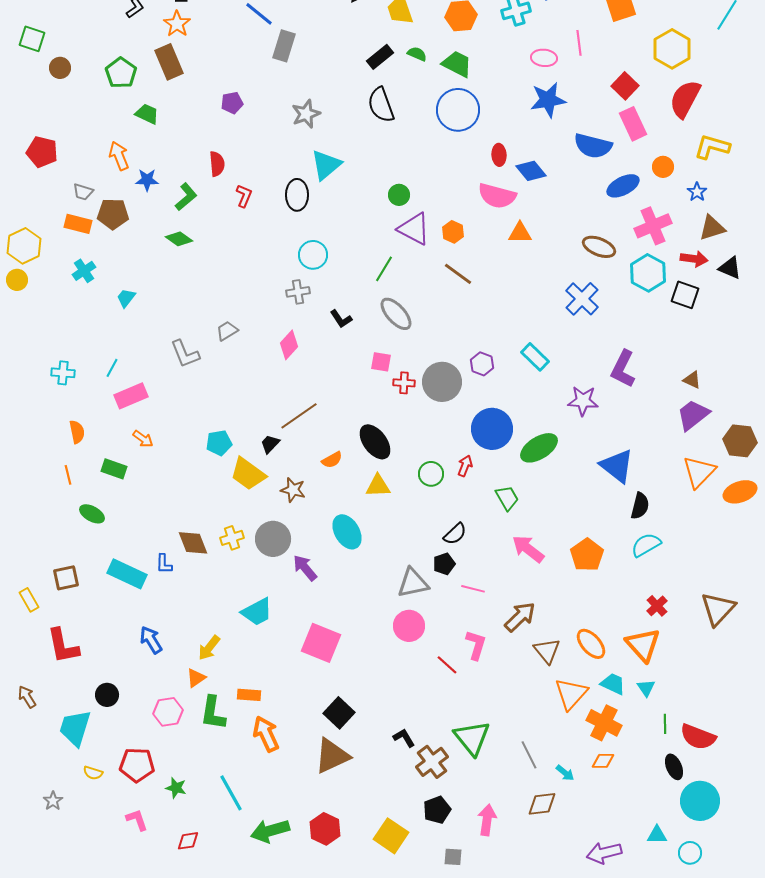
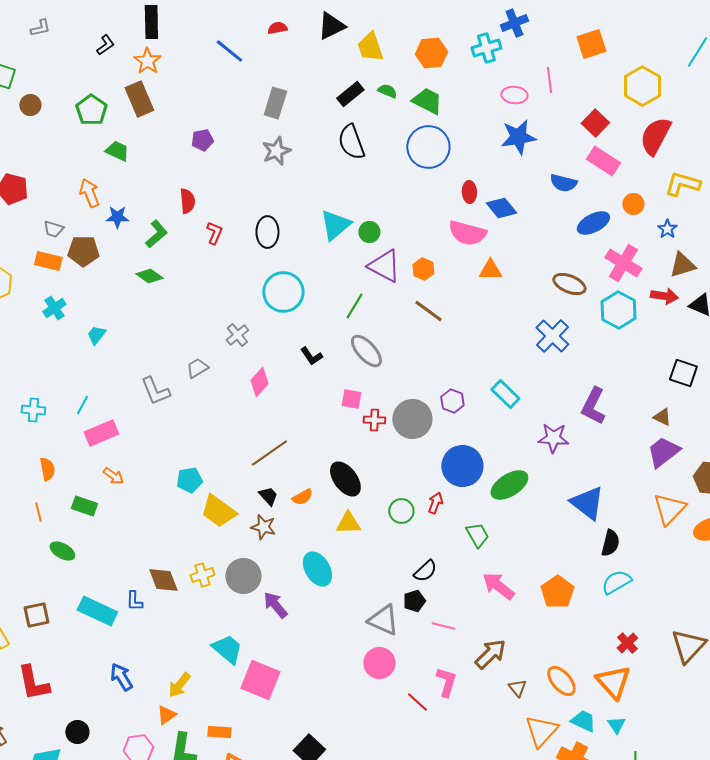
gray rectangle: (284, 46) -> (275, 103), moved
pink rectangle: (633, 124) -> (603, 161), turned -32
blue semicircle: (593, 146) -> (563, 183), size x0.7
cyan triangle: (326, 165) -> (335, 225), moved
pink cross: (653, 226) -> (623, 263), turned -36
cyan circle: (313, 255) -> (283, 292), size x1.4
gray cross: (298, 292) -> (237, 335), moved, turned -30
black square: (685, 295) -> (683, 373), moved
black trapezoid: (270, 444) -> (268, 496), moved, turned 95
gray triangle: (413, 583) -> (383, 620), turned 36
cyan trapezoid: (257, 612) -> (227, 649), turned -112
pink square: (321, 643) -> (260, 680), moved
brown triangle: (547, 651) -> (517, 688), size x0.7

